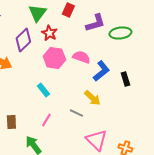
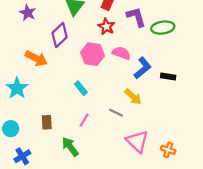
purple L-shape: (95, 23) -> (136, 17), turned -90
red star: (49, 33) -> (106, 26), moved
black rectangle: (125, 79) -> (168, 76), turned -64

